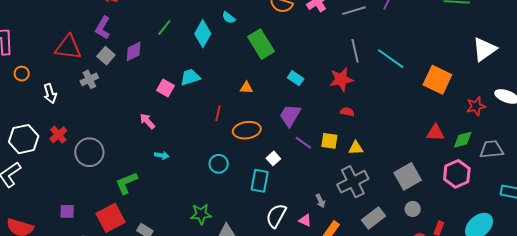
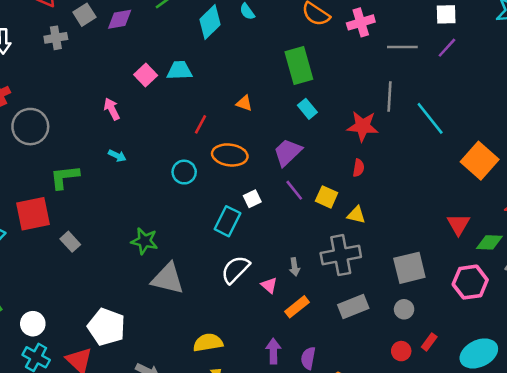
green rectangle: (261, 44) -> (299, 66), moved
red semicircle: (347, 112) -> (358, 168), turned 72
red triangle: (435, 133) -> (459, 224), turned 42
cyan circle: (219, 164) -> (184, 172), moved

